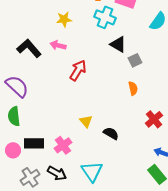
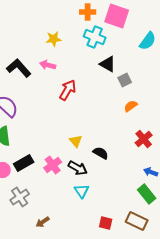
orange semicircle: (133, 88) -> (131, 106), moved, turned -112
black rectangle: (34, 143) -> (24, 163), turned -30
cyan triangle: (92, 171) -> (82, 191), size x0.7
black arrow: (57, 173) -> (78, 168), moved

